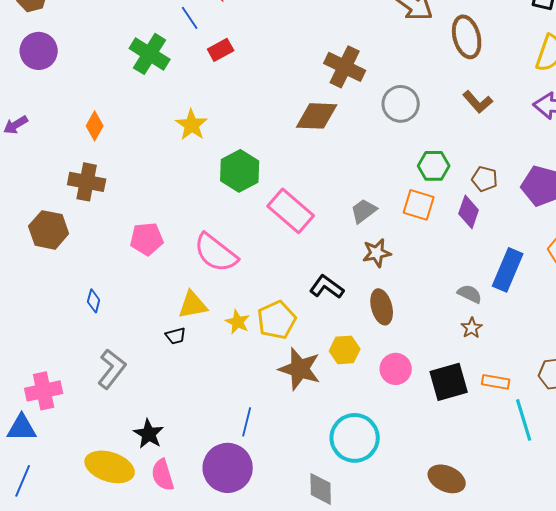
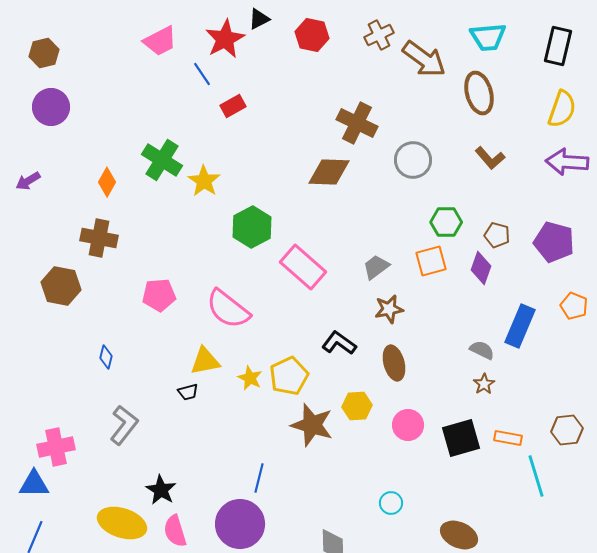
green cross: (150, 54) -> (162, 160), moved
orange square: (419, 205) -> (431, 261), turned -32
cyan circle: (355, 438) -> (391, 503), moved, size x0.5

